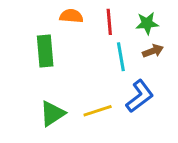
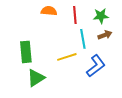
green rectangle: (45, 51) -> (26, 52), moved
yellow line: (98, 111) -> (67, 57), moved

